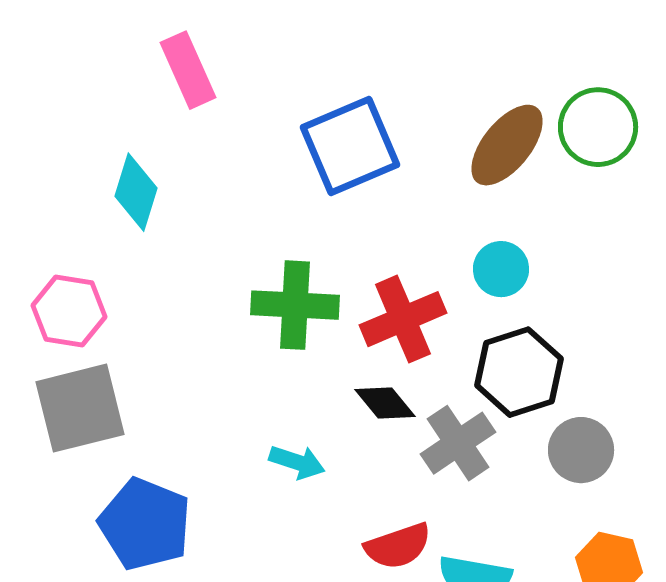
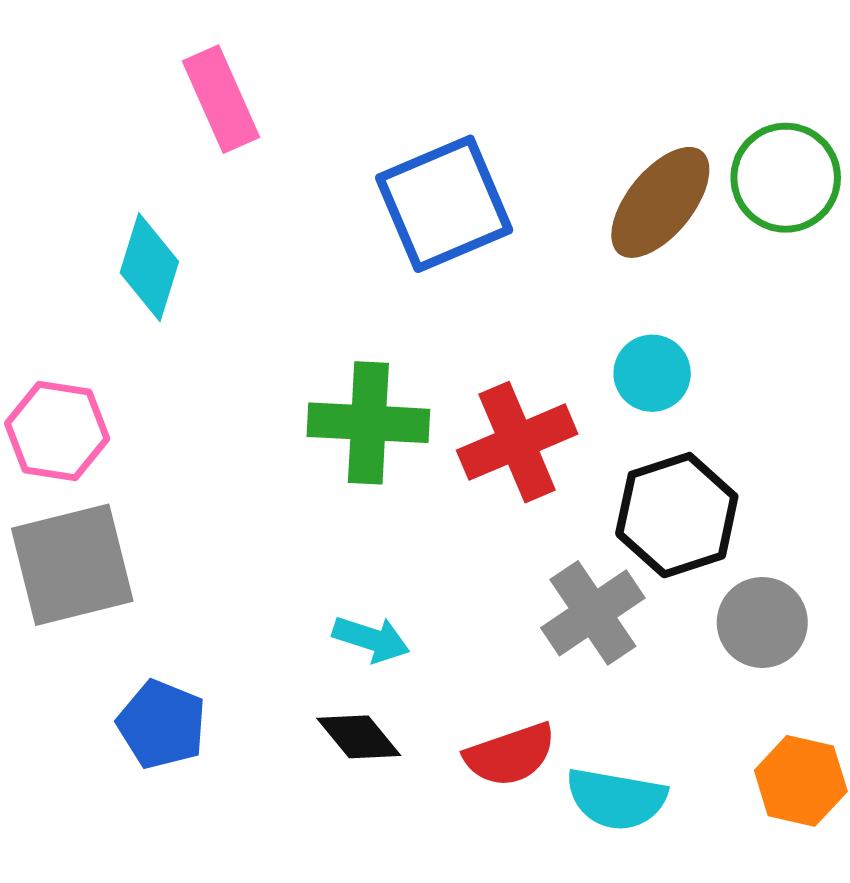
black diamond: (385, 403) -> (359, 737), moved
blue pentagon: (145, 524) -> (162, 724), size x0.7

